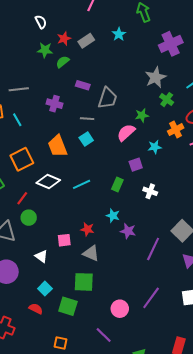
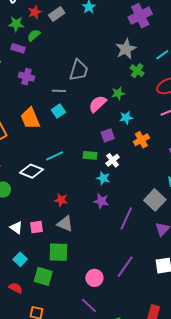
purple rectangle: (83, 85) -> (18, 48), moved
green star: (142, 115) -> (118, 93), moved
orange cross: (176, 130) -> (141, 140), moved
white diamond: (48, 182) -> (32, 171), moved
green rectangle: (117, 184) -> (90, 155), turned 72
white cross: (150, 191) -> (113, 160), moved, turned 32
cyan star: (113, 216) -> (103, 178), moved
pink square: (64, 240) -> (36, 227), moved
red semicircle: (36, 309) -> (16, 288), moved
purple line: (104, 335) -> (89, 305), moved

